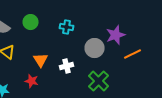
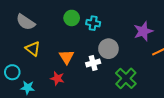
green circle: (31, 22) -> (72, 18), moved
gray circle: (95, 48) -> (108, 49), moved

